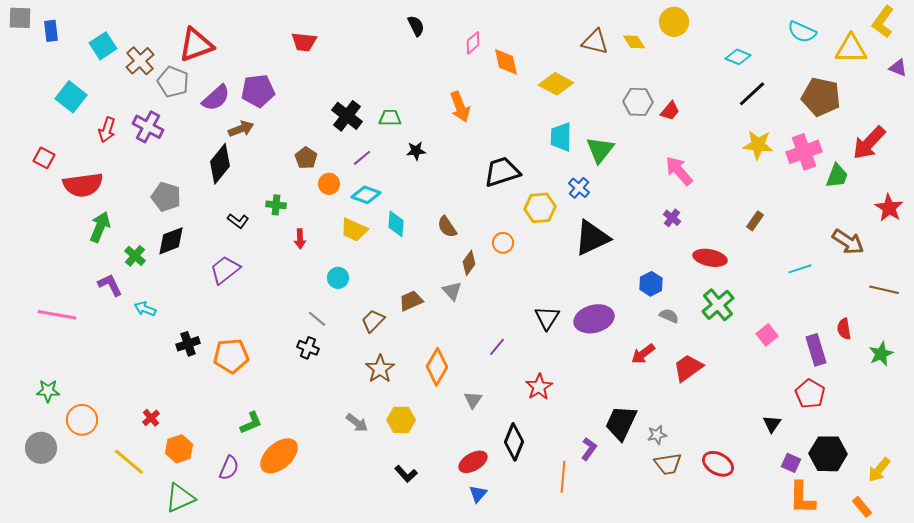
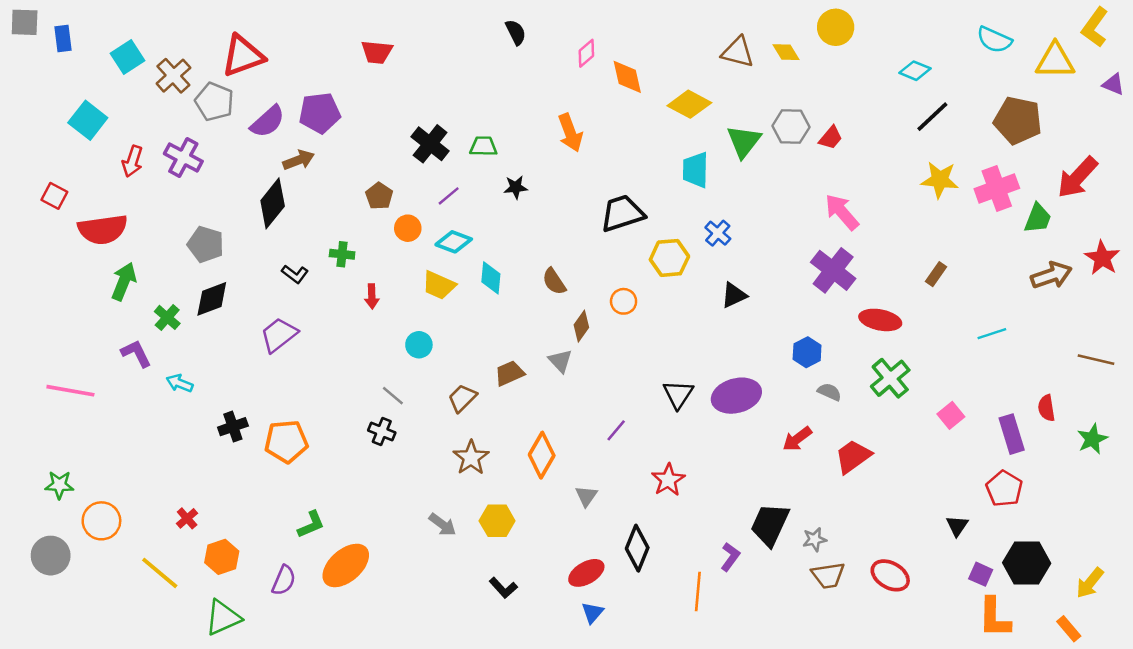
green triangle: (600, 150) -> (744, 141), moved
purple cross: (672, 218) -> (833, 270), size x2.0
black triangle: (592, 238) -> (734, 295), size x0.6
brown arrow: (848, 242) -> (1051, 275), moved, turned -52

